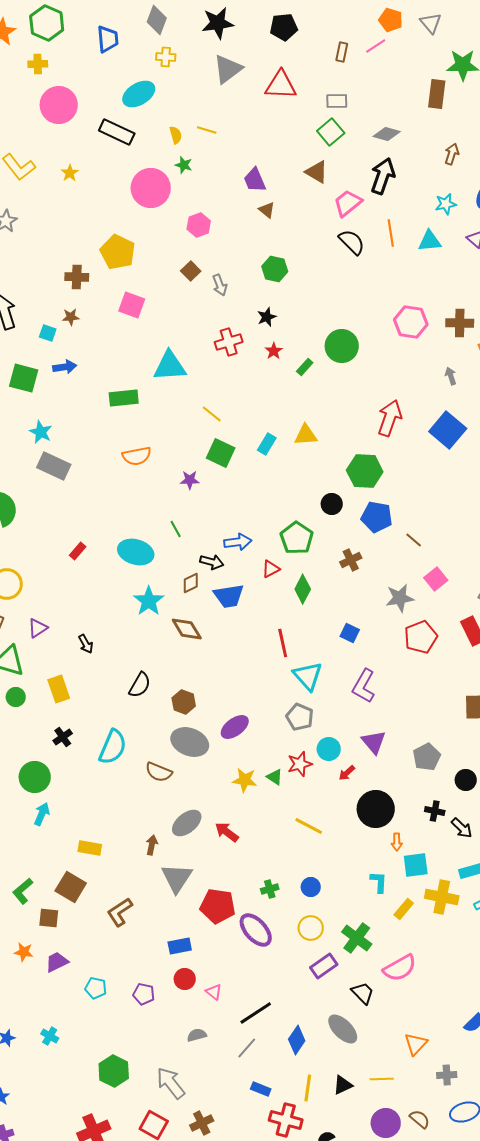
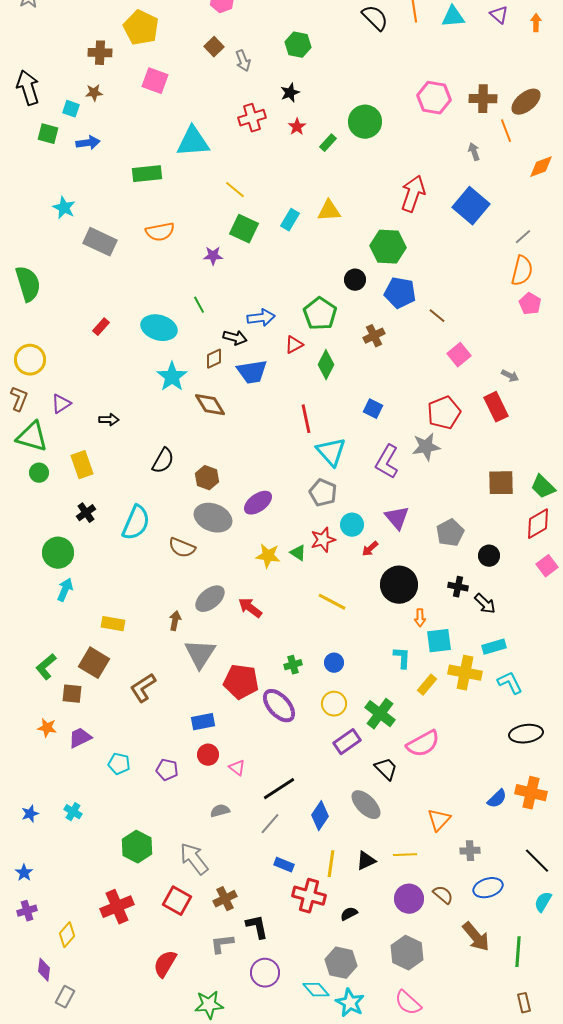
green square: (24, 378) -> (48, 134), moved, size x0.7
gray rectangle: (54, 466) -> (100, 242), moved
gray star: (400, 598) -> (426, 447), moved
black arrow: (86, 644) -> (109, 420), turned -60

